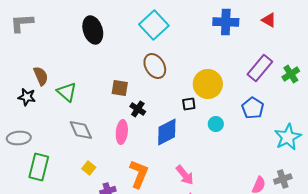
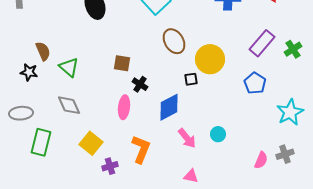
brown ellipse: (155, 66) -> (174, 41), moved
cyan circle: (216, 124) -> (218, 134), moved
gray diamond: (81, 130) -> (69, 105), moved
yellow square: (89, 168) -> (91, 143), size x1.6
pink arrow: (185, 175) -> (187, 138), moved

